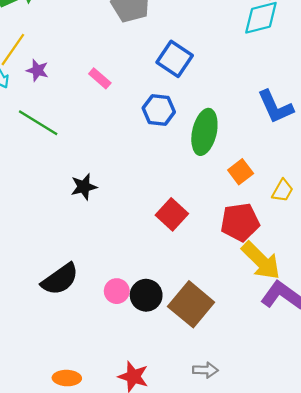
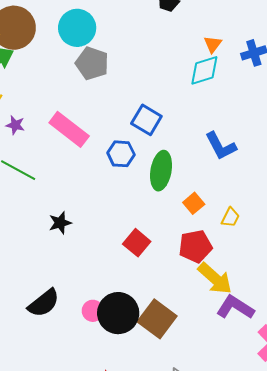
blue square: (175, 59) -> (146, 120), moved
pink rectangle: (100, 78) -> (69, 129), size x2.0
black circle: (146, 295) -> (118, 313), size x1.5

